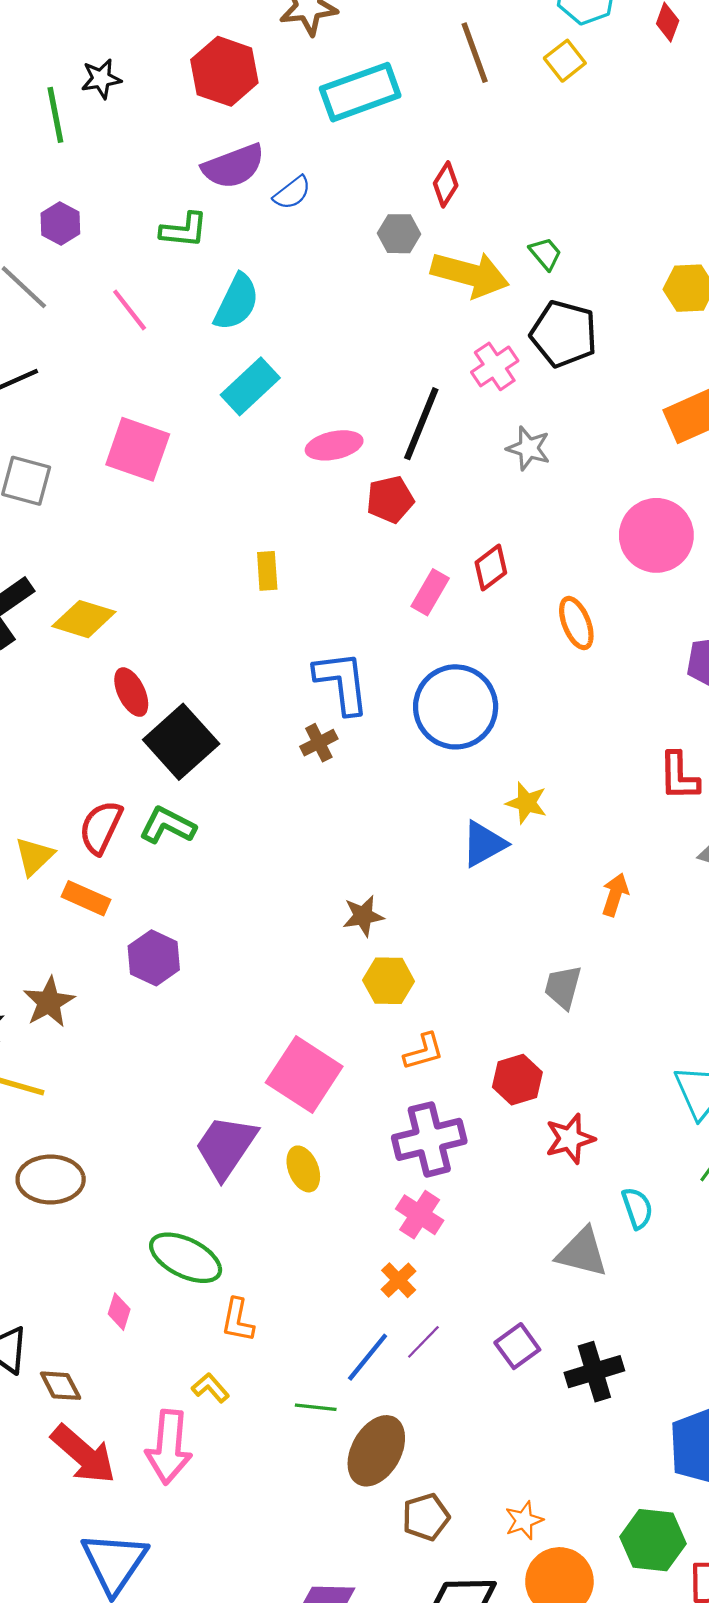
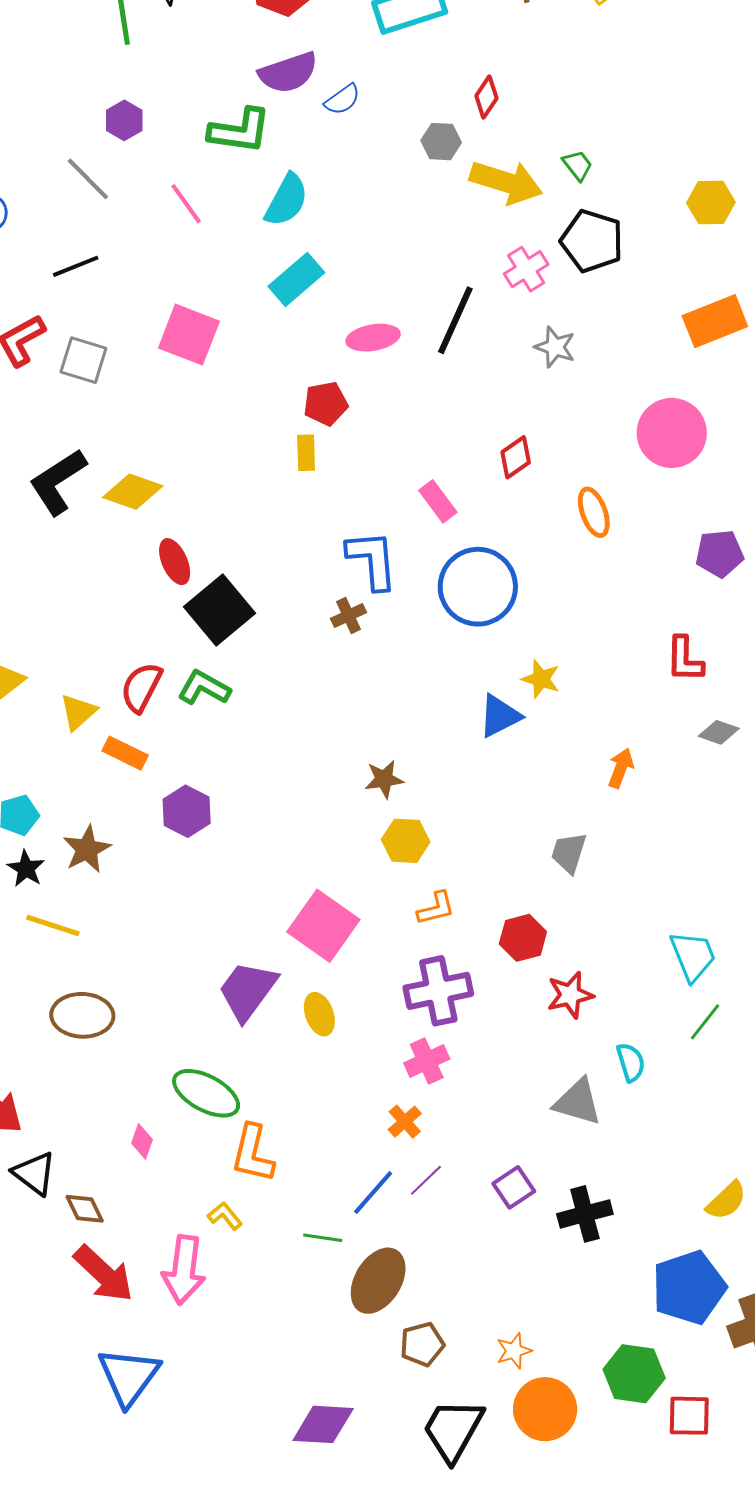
green L-shape: (184, 230) -> (240, 131), size x1.4
red pentagon: (390, 500) -> (326, 404), moved
pink rectangle: (430, 592) -> (438, 501), moved, turned -69
pink cross: (420, 1215) -> (427, 1061), turned 30
orange L-shape: (238, 1320) -> (253, 1153), size x1.4

